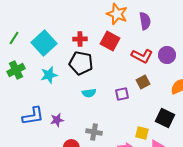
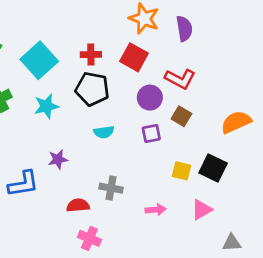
purple circle: (167, 55) -> (150, 98), moved
brown square: (143, 82) -> (181, 116), turned -32
blue L-shape: (33, 116) -> (23, 184), moved
purple star: (57, 120) -> (58, 159), moved
yellow square: (142, 133) -> (181, 171), moved

